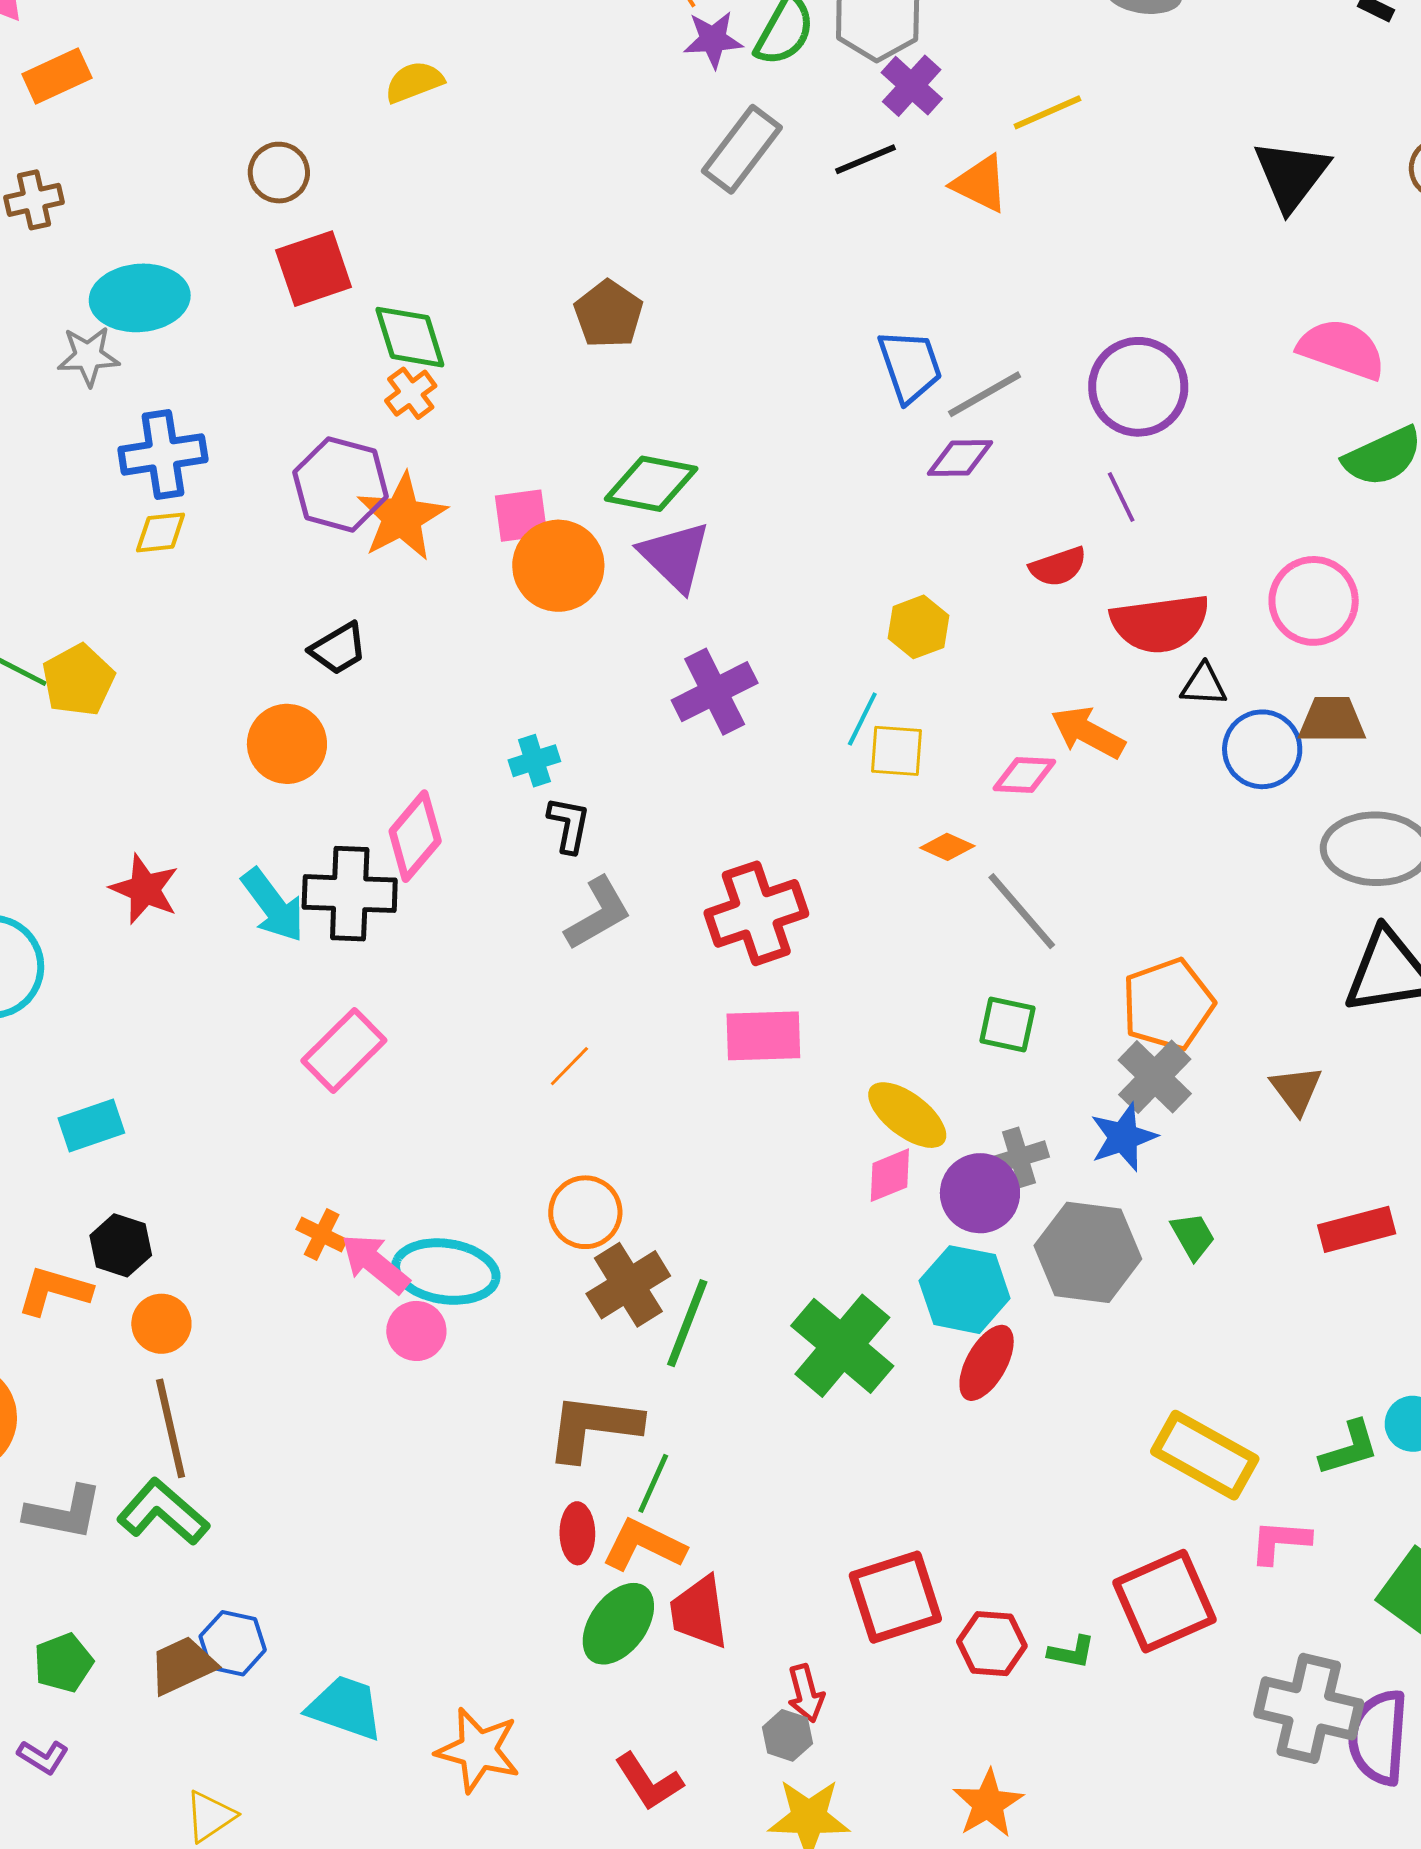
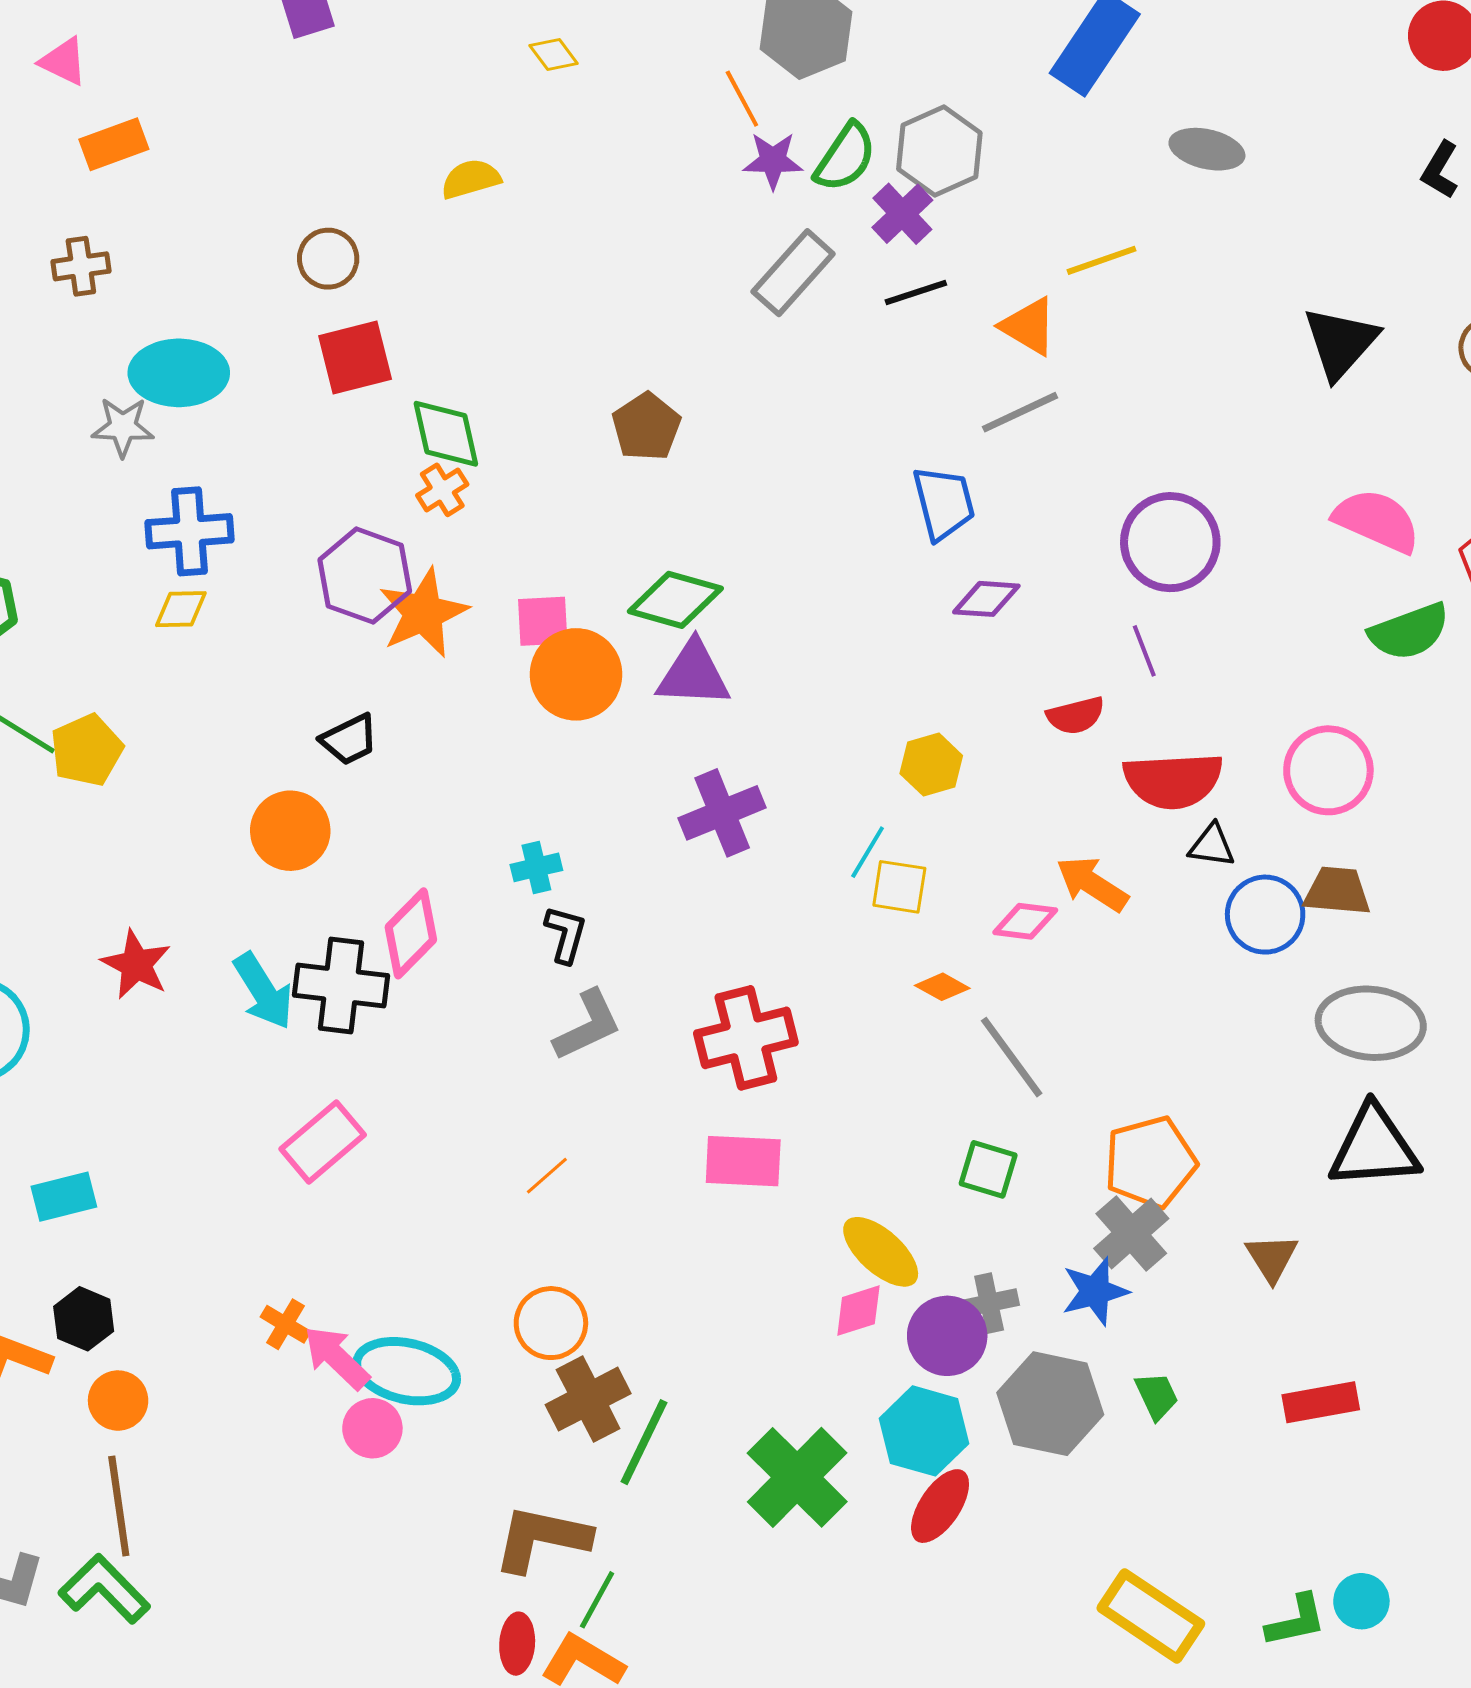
purple cross: (912, 86) -> (902, 214), moved
gray line: (985, 394) -> (1020, 412), moved
purple triangle: (675, 556) -> (693, 674), turned -46

